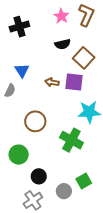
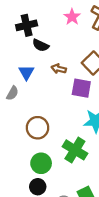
black semicircle: (63, 44) -> (41, 45), moved, turned 35
brown arrow: (52, 82) -> (59, 69), moved
green circle: (19, 155) -> (41, 163), moved

